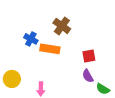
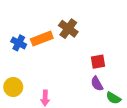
blue cross: (31, 39) -> (19, 43), moved
orange rectangle: (50, 49) -> (42, 39), moved, turned -30

